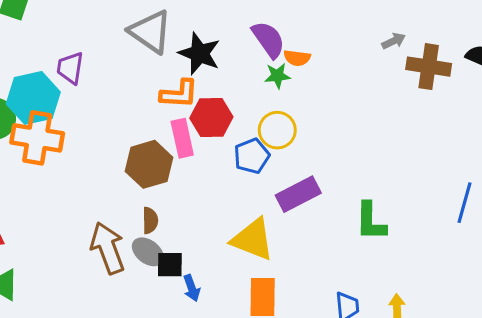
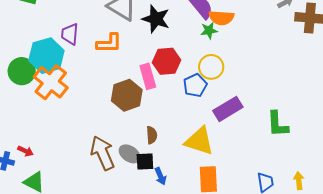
orange semicircle: (297, 58) -> (221, 18), size x1.4
orange L-shape: (179, 94) -> (109, 43), moved
orange cross: (37, 138) -> (51, 82), turned 32
brown semicircle: (150, 220) -> (152, 135), moved

